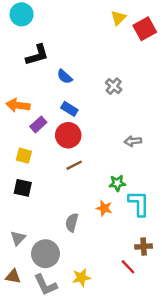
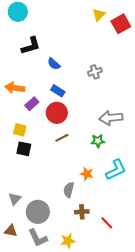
gray cross: (114, 86) -> (95, 72), turned 32
gray arrow: (133, 141) -> (111, 118), size x1.6
green star: (117, 183) -> (98, 141), moved
black square: (23, 188) -> (24, 149), moved
cyan L-shape: (139, 203) -> (116, 170), turned 65
gray semicircle: (72, 223) -> (69, 190), moved
brown cross: (144, 247) -> (82, 212), moved
yellow star: (81, 278) -> (68, 241), moved

